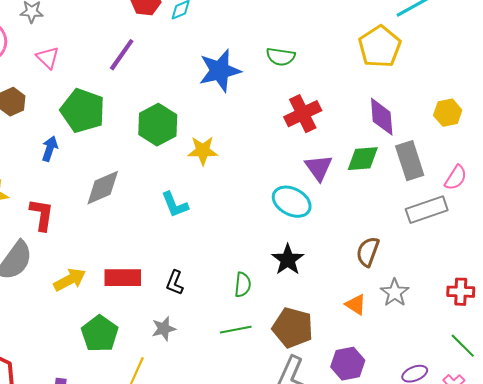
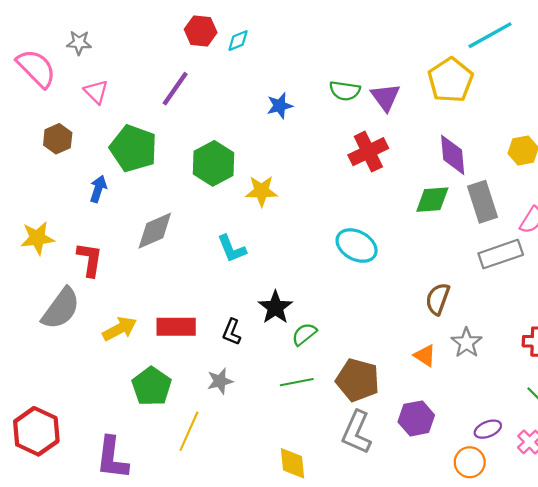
blue star: (220, 71) -> (280, 106), size x0.6
purple triangle: (319, 168) -> (385, 97), moved
black star: (288, 260) -> (275, 307), moved
green semicircle: (243, 285) -> (304, 334), turned -135

